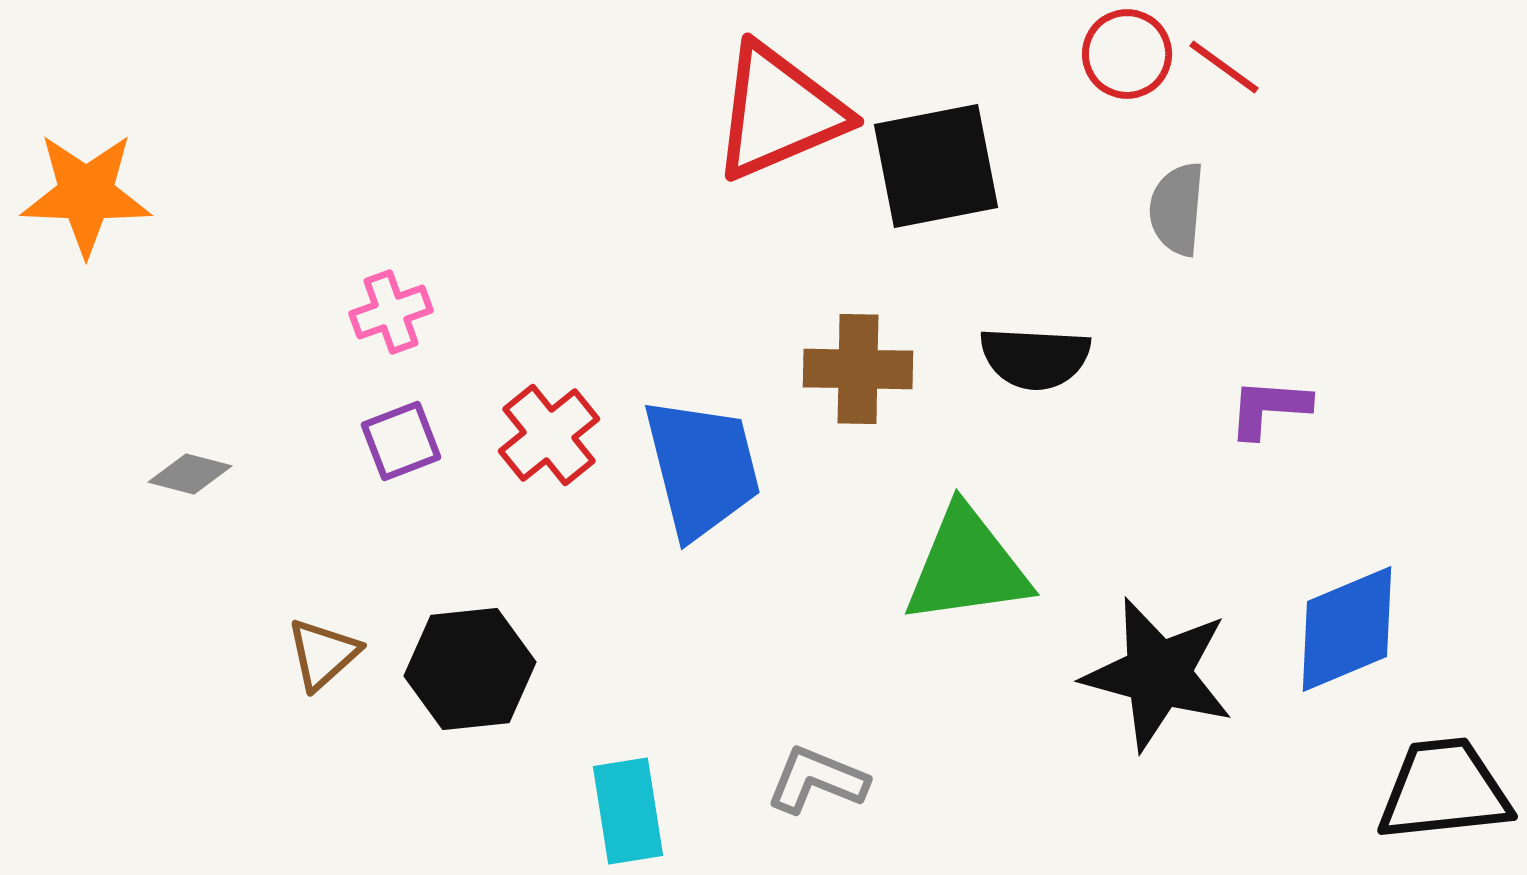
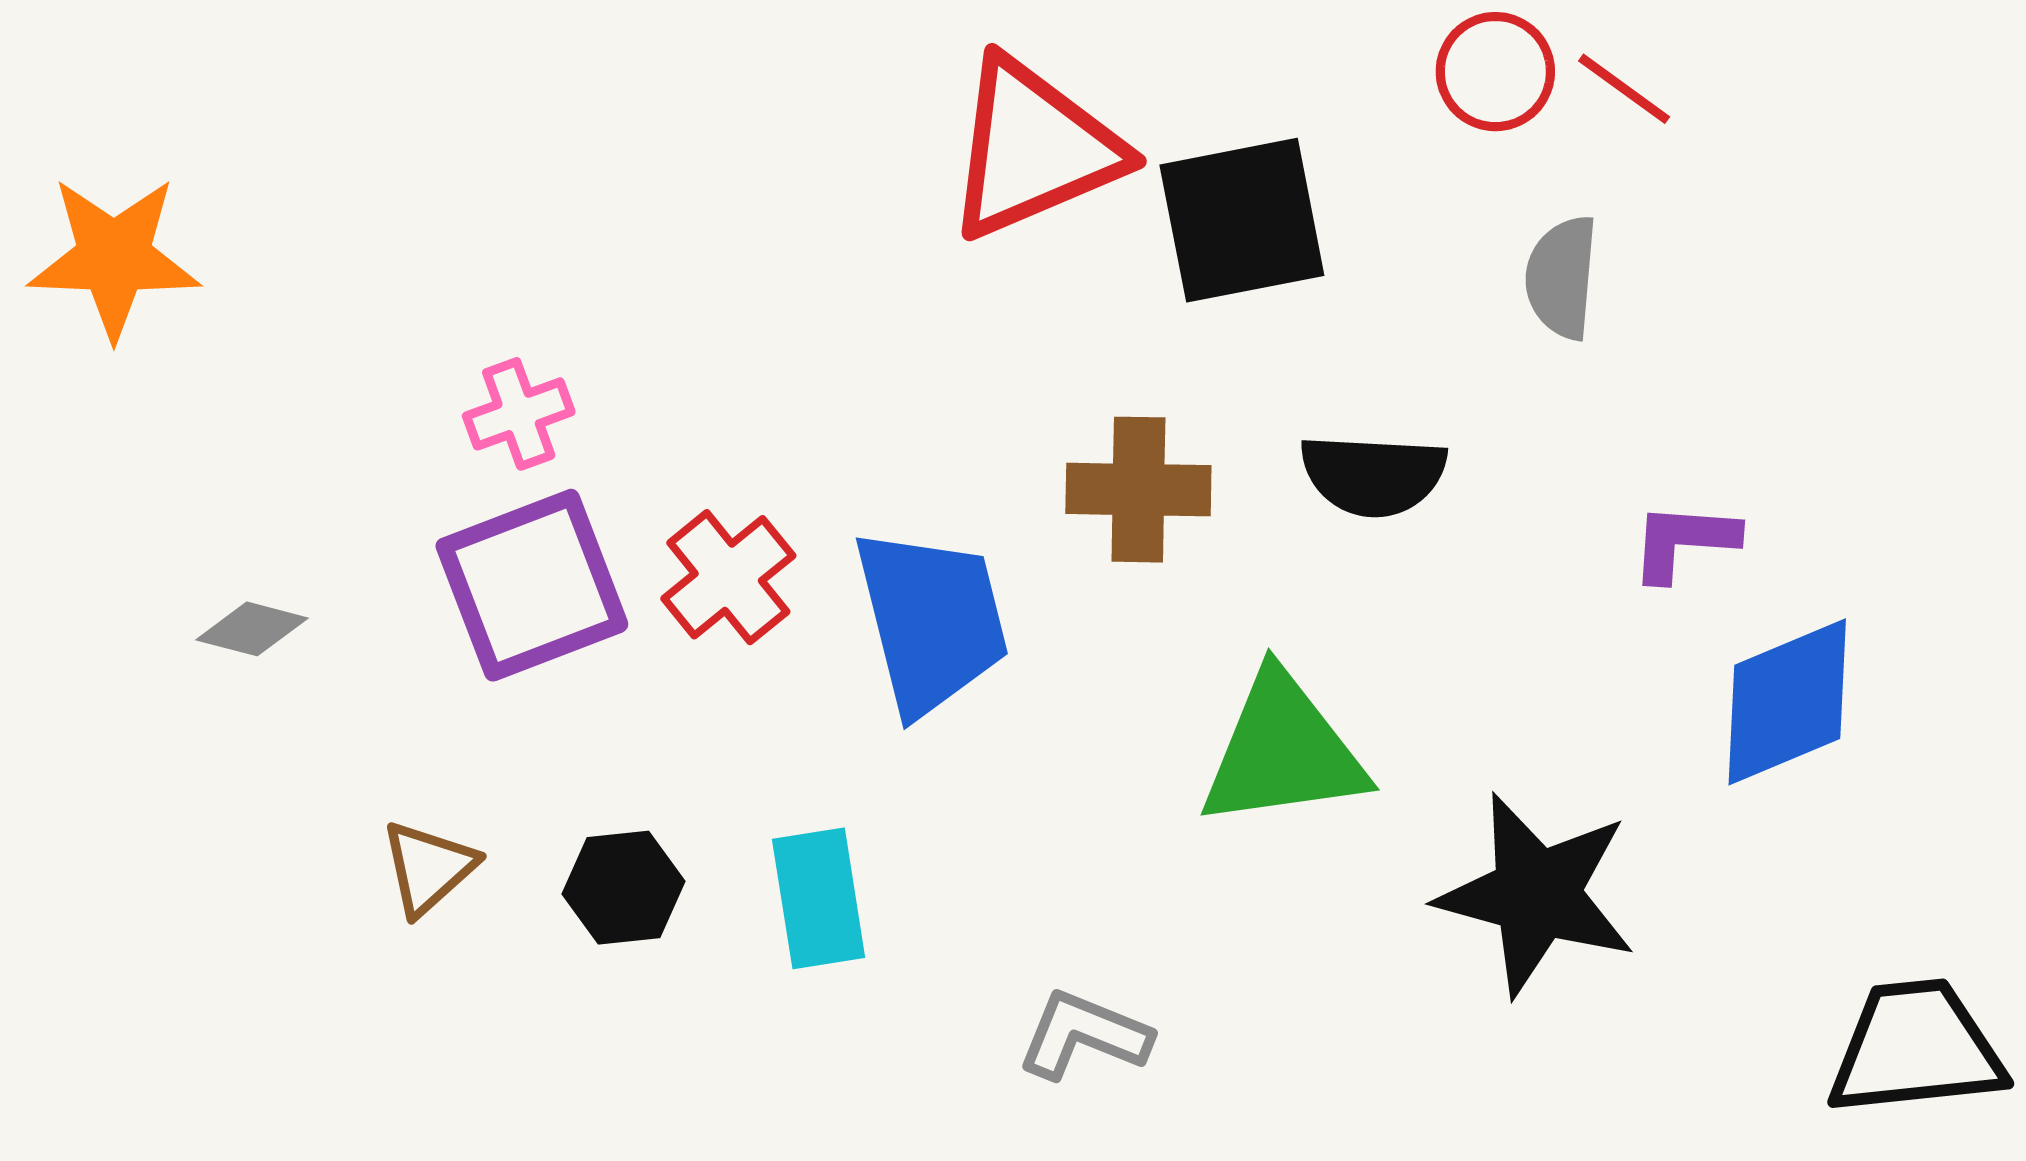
purple square: (401, 441) -> (532, 585), size x1.8
blue diamond: (1347, 629) -> (1787, 702), moved
black hexagon: (470, 669) -> (624, 888), size x0.7
cyan rectangle: (628, 811) -> (819, 898), moved

